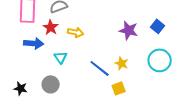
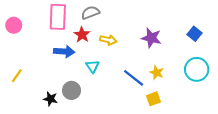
purple star: (129, 30) -> (151, 38), moved
gray circle: (51, 84) -> (71, 90), moved

